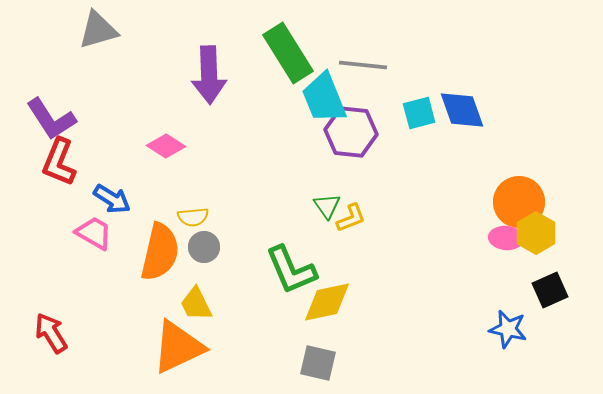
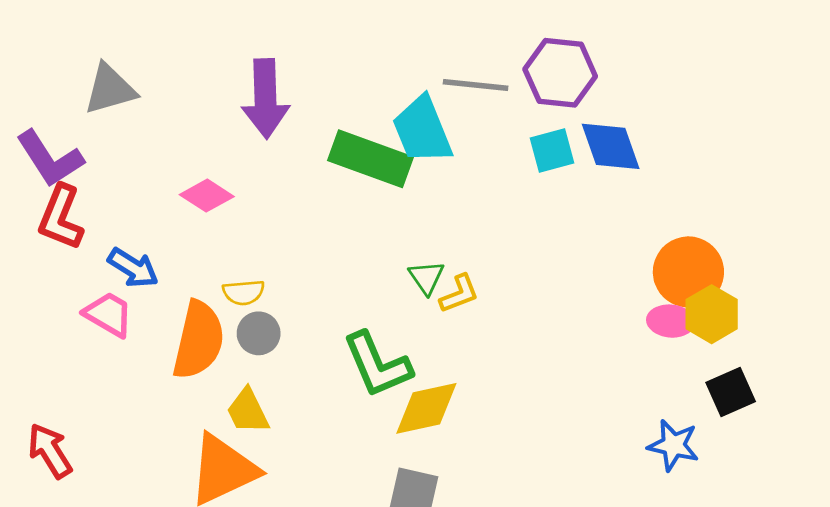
gray triangle: (98, 30) -> (110, 89), moved
green rectangle: (288, 53) -> (370, 159), moved, turned -38
purple hexagon: (351, 132) -> (560, 73), moved

